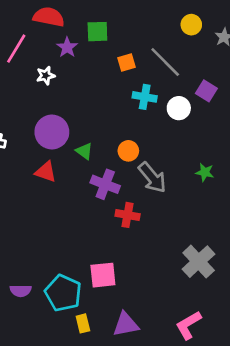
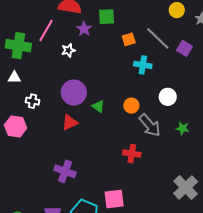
purple square: (206, 91) -> (184, 48), moved
white circle: (179, 108) -> (168, 97), moved
red triangle: (46, 172) -> (70, 122), turned -42
green star: (205, 172) -> (183, 128), moved
purple cross: (105, 184) -> (65, 171), moved

